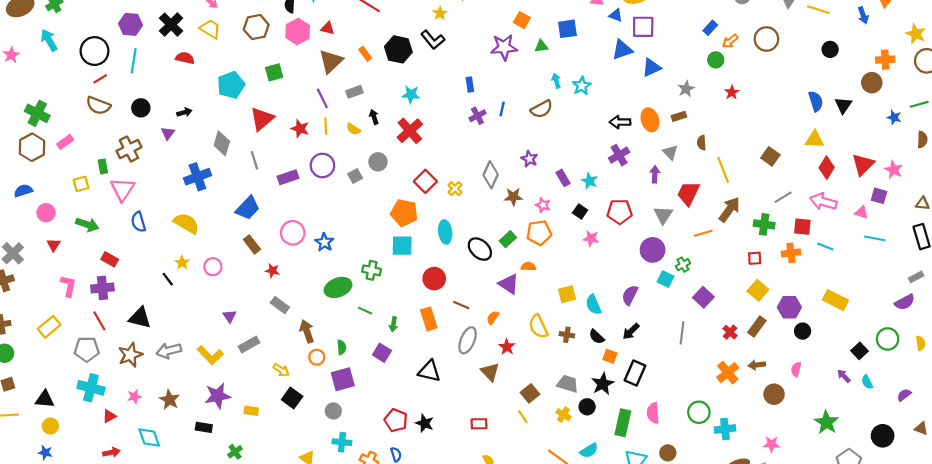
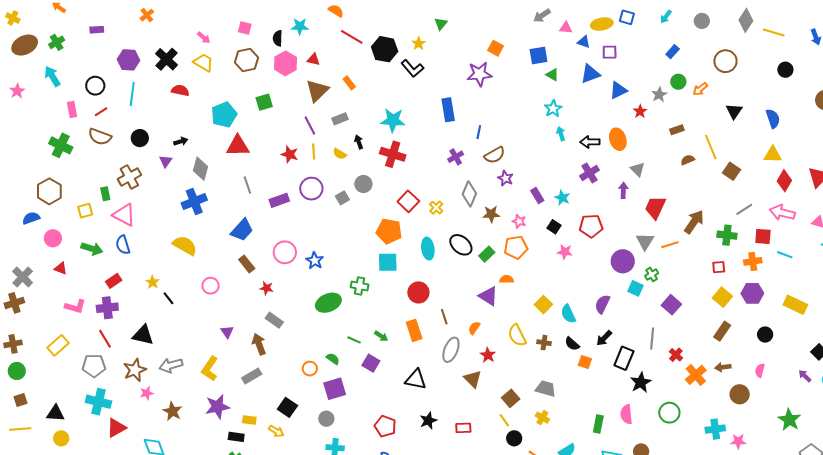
purple square: (643, 27) -> (610, 52), size x0.7
orange arrow: (730, 41) -> (700, 89), moved
green triangle: (541, 46) -> (552, 75), moved, turned 40
black hexagon: (398, 49) -> (385, 49), moved
black circle: (95, 51) -> (95, 86), size x0.7
cyan arrow: (556, 81) -> (561, 134), moved
blue rectangle: (470, 85) -> (448, 110), size x1.6
gray star: (686, 89) -> (659, 95), moved
red star: (732, 92) -> (640, 111), moved
cyan star: (411, 95) -> (393, 120), size x1.4
black triangle: (843, 105) -> (734, 111), moved
brown semicircle: (542, 109) -> (495, 155), moved
green cross: (37, 113) -> (61, 145), moved
purple cross: (477, 116) -> (456, 157), moved
brown rectangle: (679, 116) -> (677, 130), moved
red triangle: (262, 119) -> (238, 146), moved, turned 40
red cross: (410, 131) -> (393, 154), turned -30
pink rectangle: (65, 142) -> (72, 109), moved, turned -63
gray diamond: (222, 143) -> (201, 169), moved
brown semicircle: (702, 143) -> (688, 160), moved, turned 72
brown hexagon: (32, 147) -> (49, 191), moved
yellow line: (723, 170) -> (711, 147), moved
pink triangle: (122, 189) -> (124, 215), turned -35
gray triangle: (663, 215) -> (645, 241), moved
blue semicircle: (138, 222) -> (123, 245), moved
red triangle: (54, 245) -> (61, 268), turned -40
black ellipse: (480, 249) -> (461, 245), moved
red rectangle: (110, 259) -> (114, 281), turned -63
yellow star: (182, 263) -> (153, 282), moved
pink L-shape: (68, 286) -> (75, 306), turned 95
yellow square: (567, 294) -> (543, 305), turned -30
brown line: (461, 305) -> (444, 317), turned 49
purple hexagon: (789, 307) -> (752, 293), moved
green line: (365, 311) -> (354, 340), moved
green arrow: (393, 324) -> (381, 336), turned -64
brown arrow: (307, 331) -> (259, 344), moved
red cross: (730, 332) -> (676, 355), moved
gray rectangle: (249, 345) -> (252, 376), moved
green semicircle: (342, 347) -> (333, 359), turned -48
yellow L-shape: (210, 355) -> (210, 369), turned 80
yellow arrow: (281, 370) -> (276, 431), moved
black rectangle: (635, 373) -> (624, 358), moved
black star: (603, 384) -> (641, 382), moved
pink star: (134, 397) -> (147, 393), moved
black circle: (587, 407) -> (514, 438), moved
red triangle: (109, 416) -> (116, 428), size x1.5
black star: (425, 423) -> (428, 421), moved, turned 30
green rectangle: (623, 423) -> (598, 424), size x0.7
black rectangle: (204, 427) -> (236, 437), moved
cyan cross: (725, 429) -> (715, 429), moved

